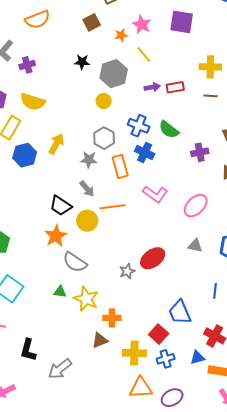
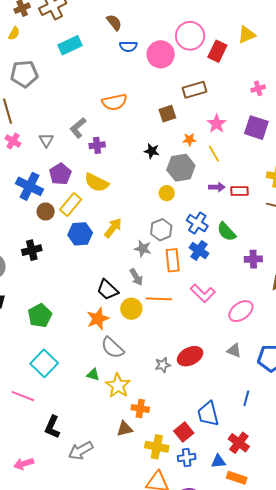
orange star: (121, 35) -> (189, 139), moved

